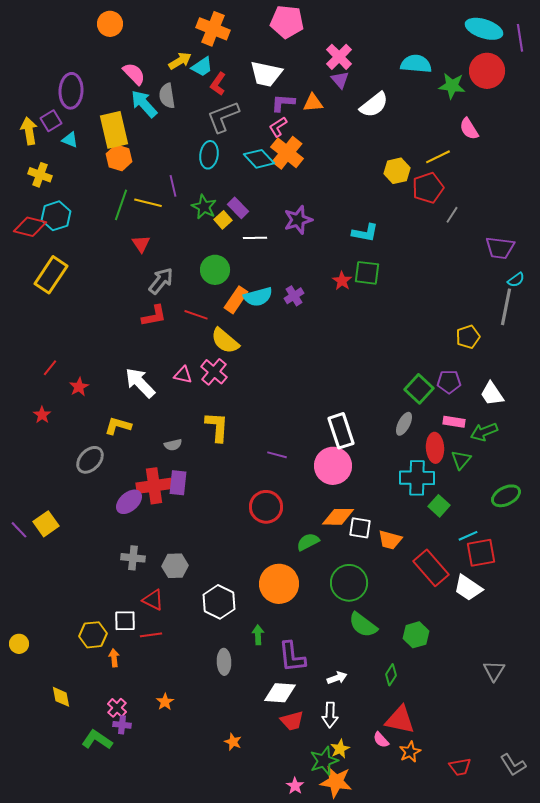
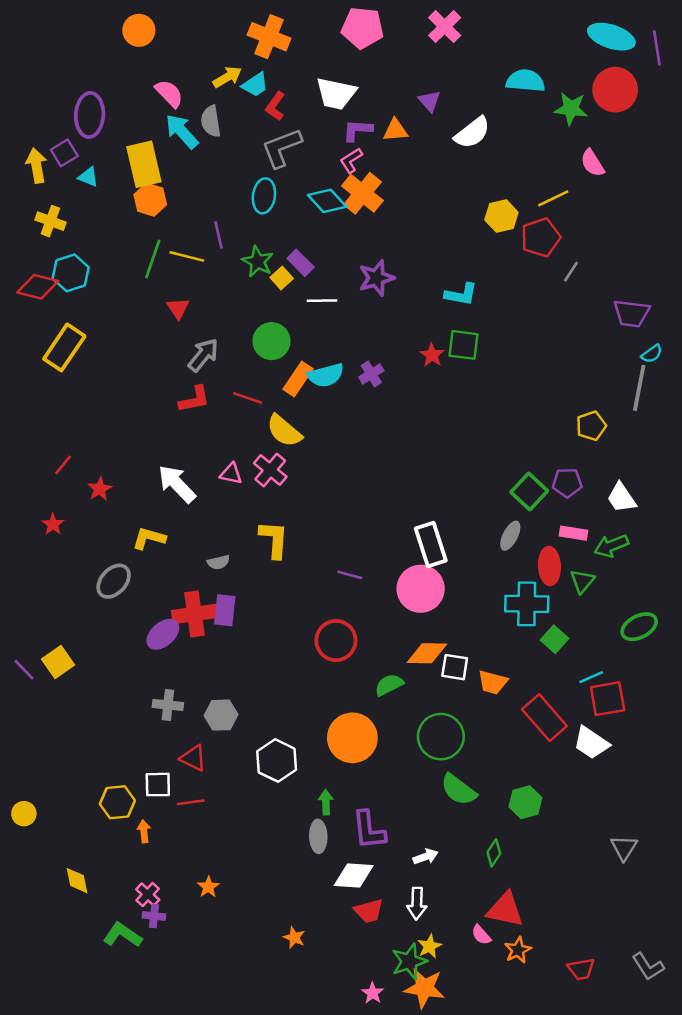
pink cross: (339, 57) -> (445, 27), moved
gray ellipse: (224, 662) -> (318, 836), moved

